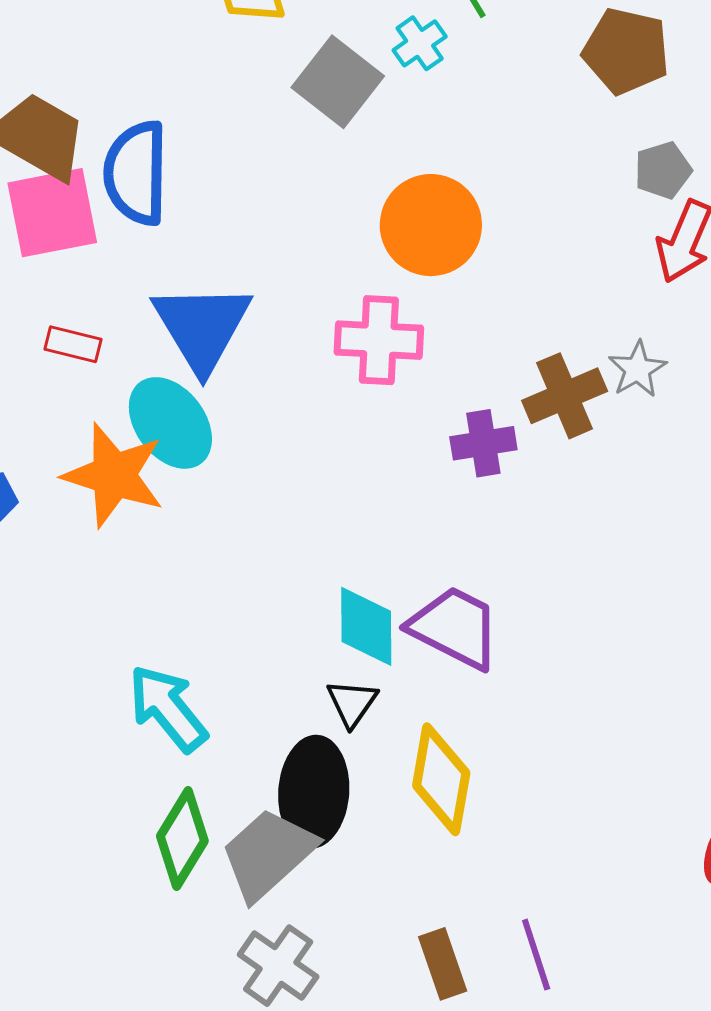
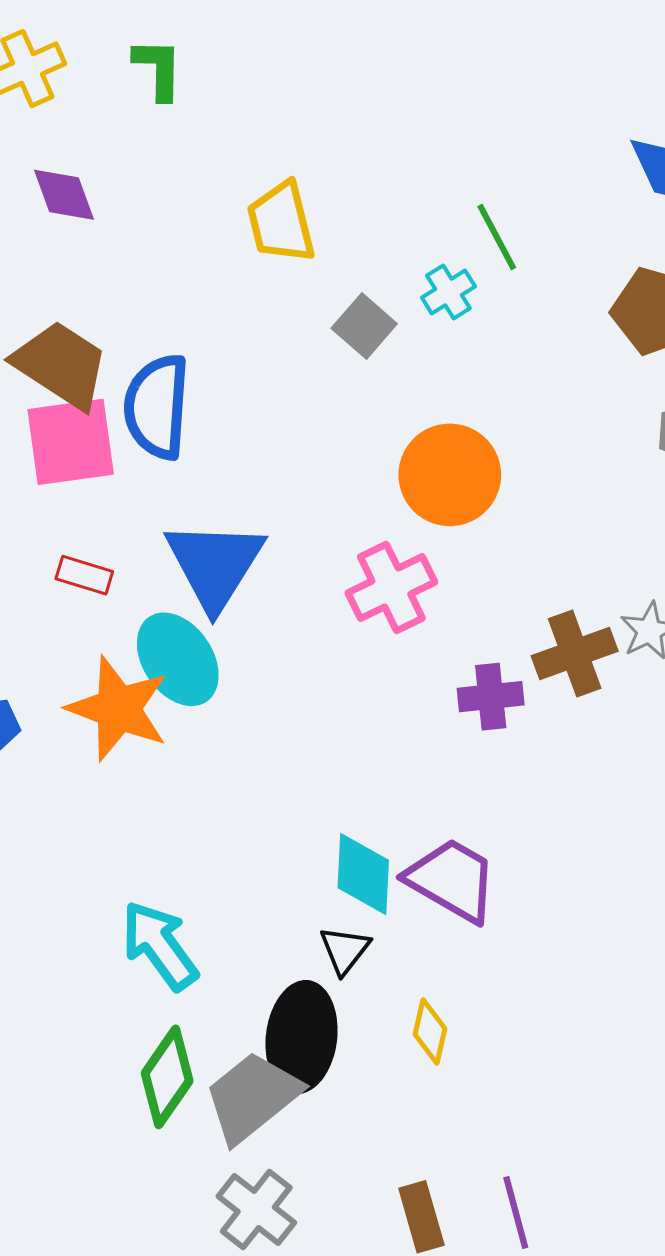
gray square: (338, 82) -> (364, 326), size x0.7
pink cross: (379, 340) -> (391, 588), turned -32
yellow diamond: (441, 779) -> (430, 1032), size x0.6

